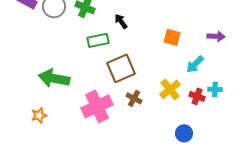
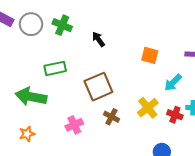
green rectangle: (98, 40) -> (55, 68), moved
pink cross: (97, 106) -> (74, 125), size x0.6
orange star: (39, 115) -> (27, 134), moved

